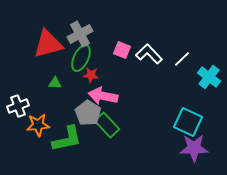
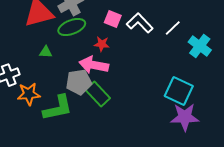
green ellipse: (81, 58) -> (72, 27), turned 44
red star: (91, 75) -> (102, 44), moved
gray pentagon: (88, 113) -> (79, 82), turned 30

